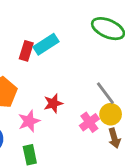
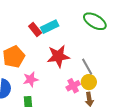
red rectangle: (26, 51) -> (35, 30), turned -64
red star: (53, 103) -> (58, 56), moved, size x1.6

